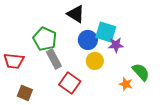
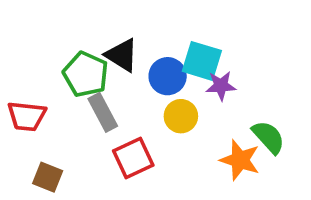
black triangle: (76, 14) -> (122, 55), moved
red square: (70, 83) -> (133, 158), turned 30
orange star: (126, 84) -> (240, 160), size x1.5

